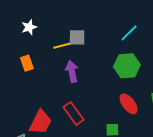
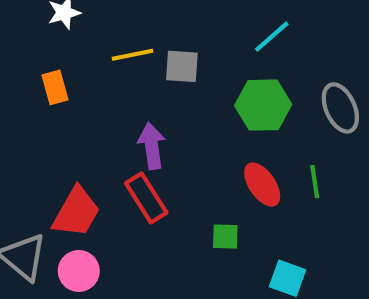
gray square: (77, 37) -> (182, 66), moved
purple arrow: (72, 71) -> (152, 146), moved

